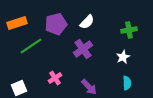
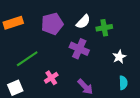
green cross: (129, 30) -> (104, 28), moved
green line: (31, 46) -> (27, 59), moved
purple cross: (83, 49) -> (79, 49), turned -30

